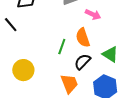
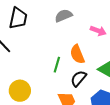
pink arrow: (93, 14) -> (98, 31), moved

